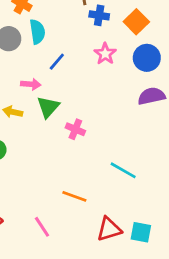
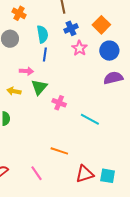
blue cross: (99, 15) -> (71, 28), moved, turned -32
cyan semicircle: (37, 32) -> (42, 34), moved
blue line: (57, 62) -> (45, 54), turned -32
cyan line: (123, 170) -> (90, 119), moved

